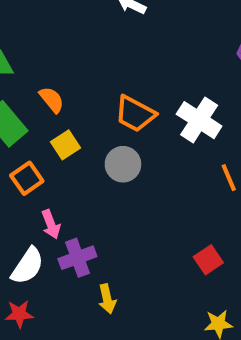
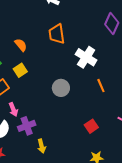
orange semicircle: (52, 100) -> (21, 45), moved
orange trapezoid: (135, 114) -> (57, 34), moved, turned 55
gray circle: (123, 164) -> (61, 88), moved

